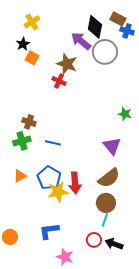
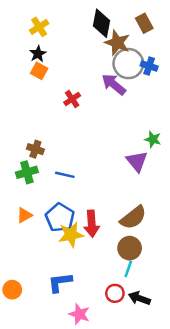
brown rectangle: (118, 19) -> (144, 23), turned 35
black diamond: (95, 27) -> (101, 23), moved
blue cross: (127, 31) -> (149, 66), moved
purple arrow: (81, 41) -> (114, 84), moved
black star: (23, 44) -> (38, 54), moved
brown star: (67, 64) -> (117, 43), moved
red cross: (59, 81) -> (72, 99), turned 32
purple triangle: (112, 146) -> (137, 161), moved

